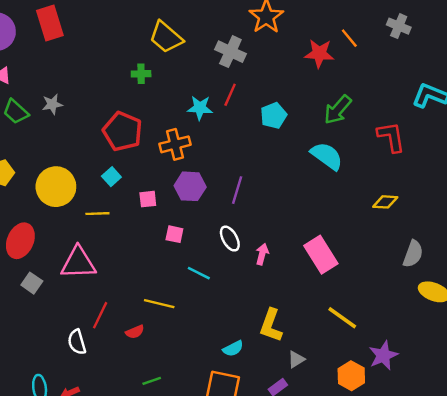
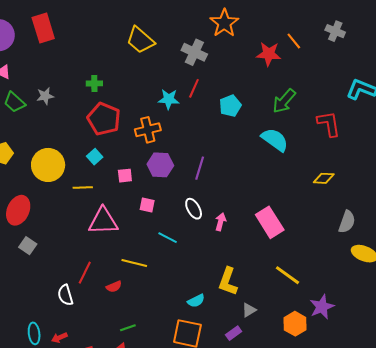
green cross: (141, 74) -> (94, 83), moved
pink triangle: (78, 263) -> (103, 221), moved

